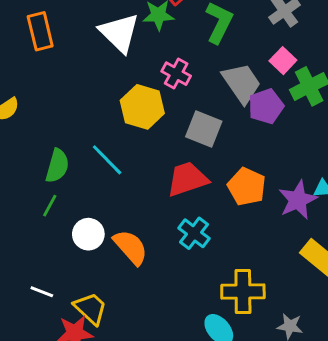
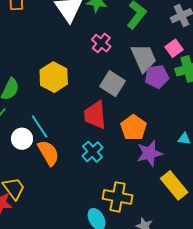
yellow hexagon: (142, 107) -> (54, 77), moved
cyan line: (107, 160) -> (40, 126), moved
red trapezoid: (187, 179) -> (95, 115), turned -88
purple star: (298, 200) -> (149, 153), moved

